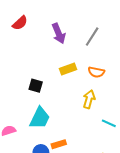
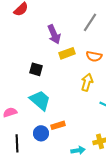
purple arrow: (59, 33) -> (54, 34), moved
cyan trapezoid: (40, 118) -> (40, 100), turned -75

